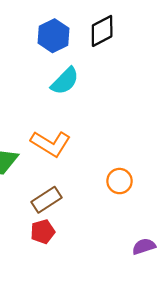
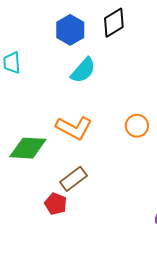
orange circle: (120, 181) -> (137, 126), moved
red pentagon: (43, 232) -> (56, 204), moved, turned -30

